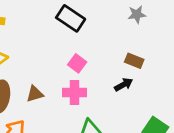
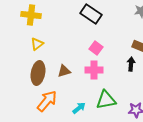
black arrow: (124, 85) -> (131, 64), turned -56

